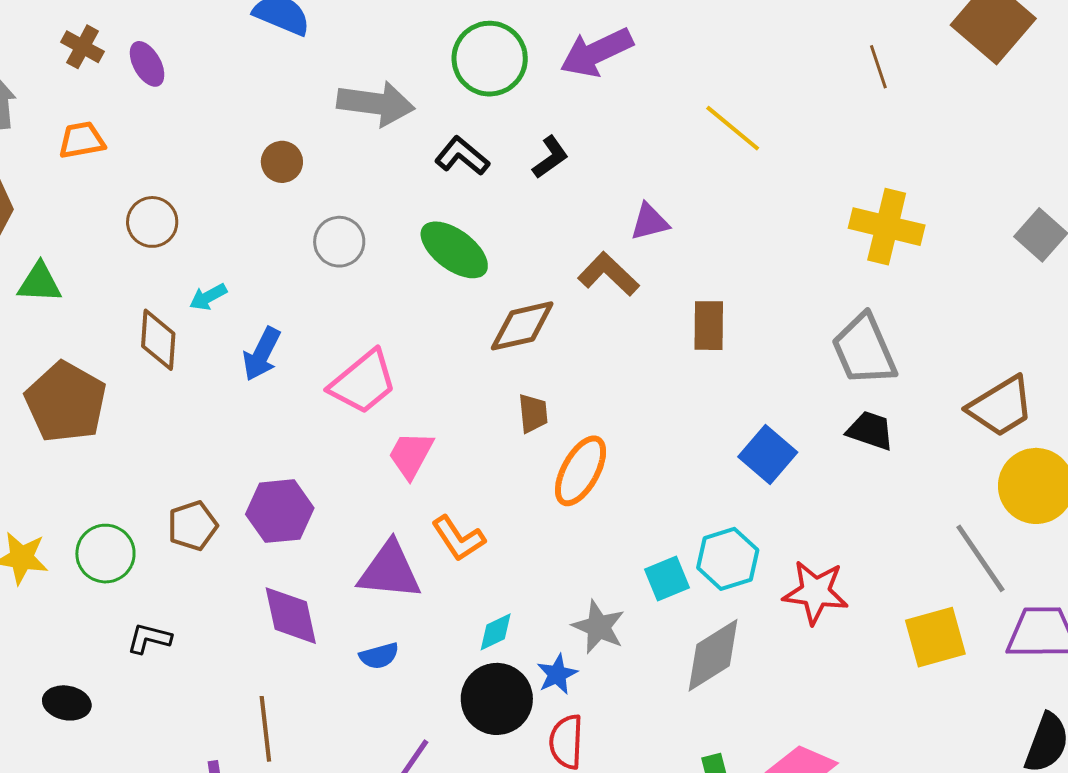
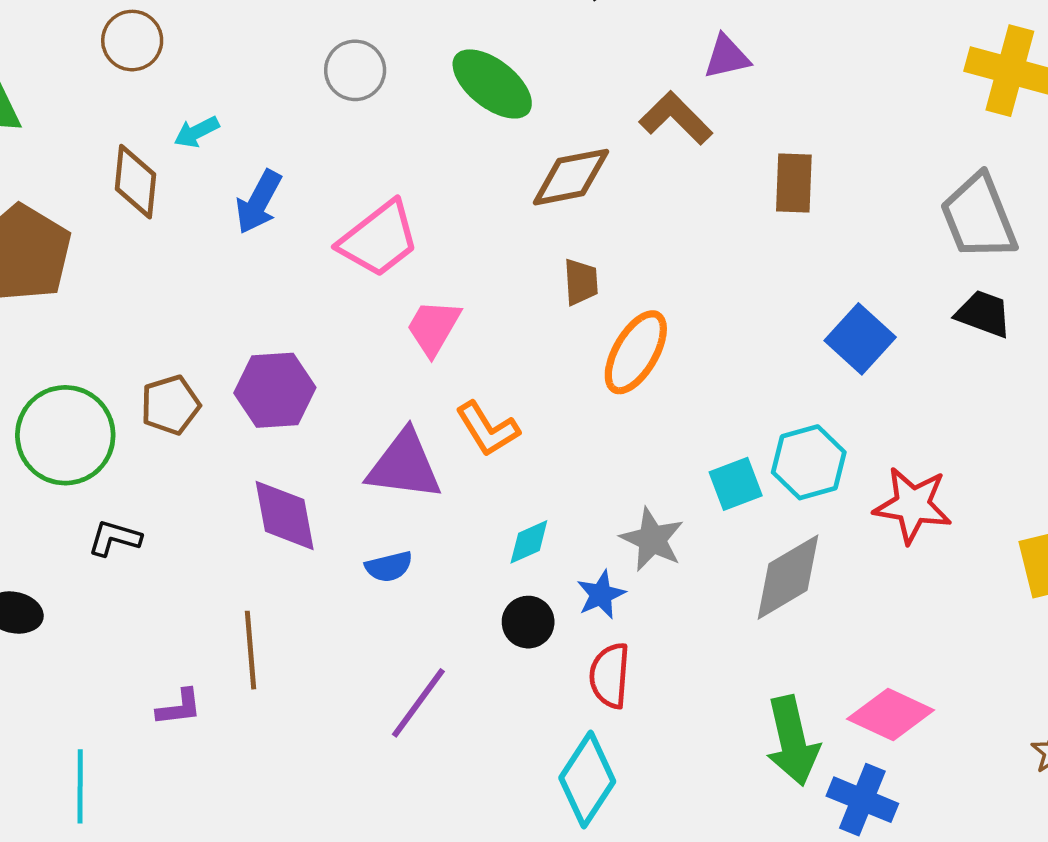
green circle: (105, 554) -> (65, 435), size x1.4
black circle: (497, 699) -> (528, 622), size x0.6

